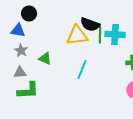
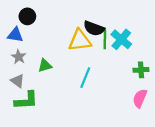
cyan cross: (115, 34) -> (121, 39), turned 36
green triangle: (45, 58) -> (45, 66), turned -40
gray triangle: (20, 72) -> (18, 81), turned 40

